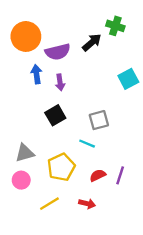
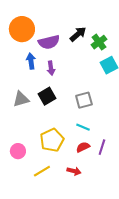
green cross: (115, 26) -> (99, 42), moved, turned 35
cyan line: (87, 144) -> (83, 127), moved
gray triangle: (25, 153) -> (21, 99), moved

